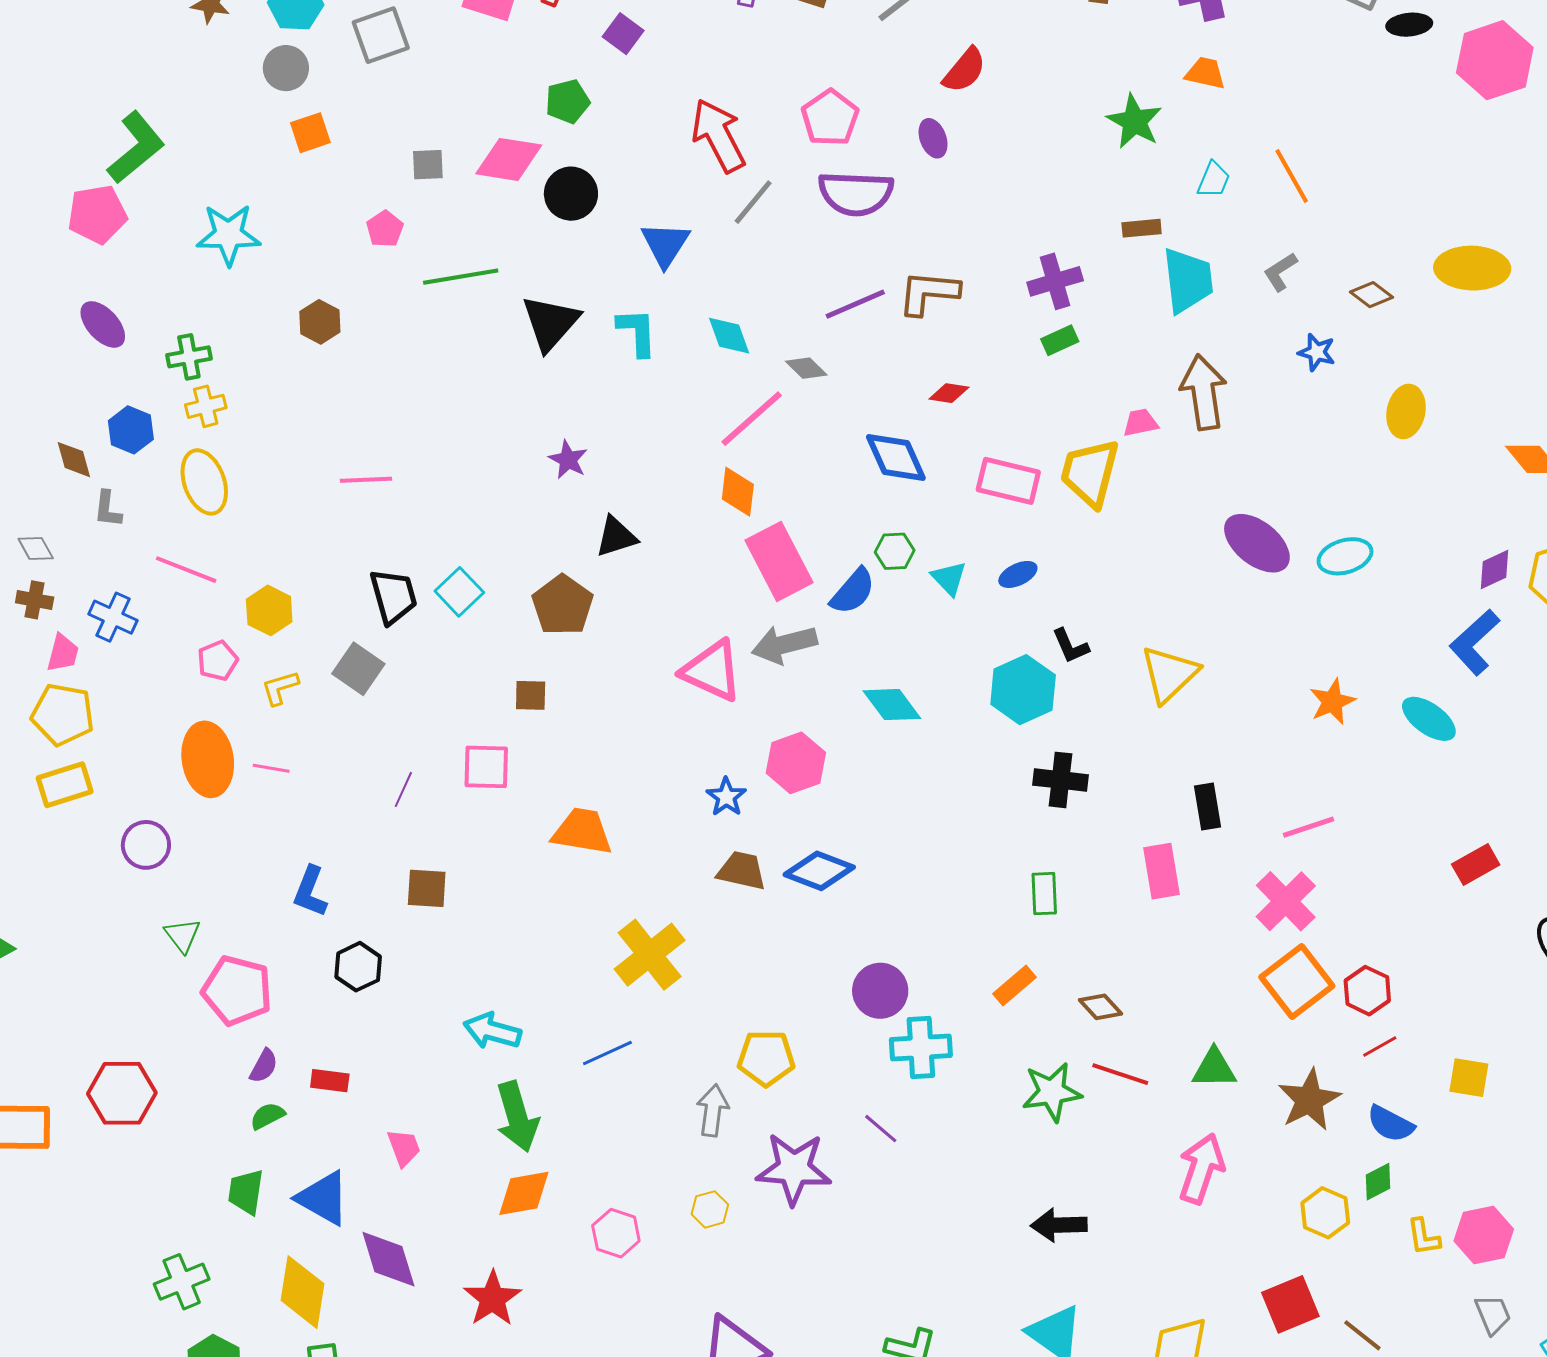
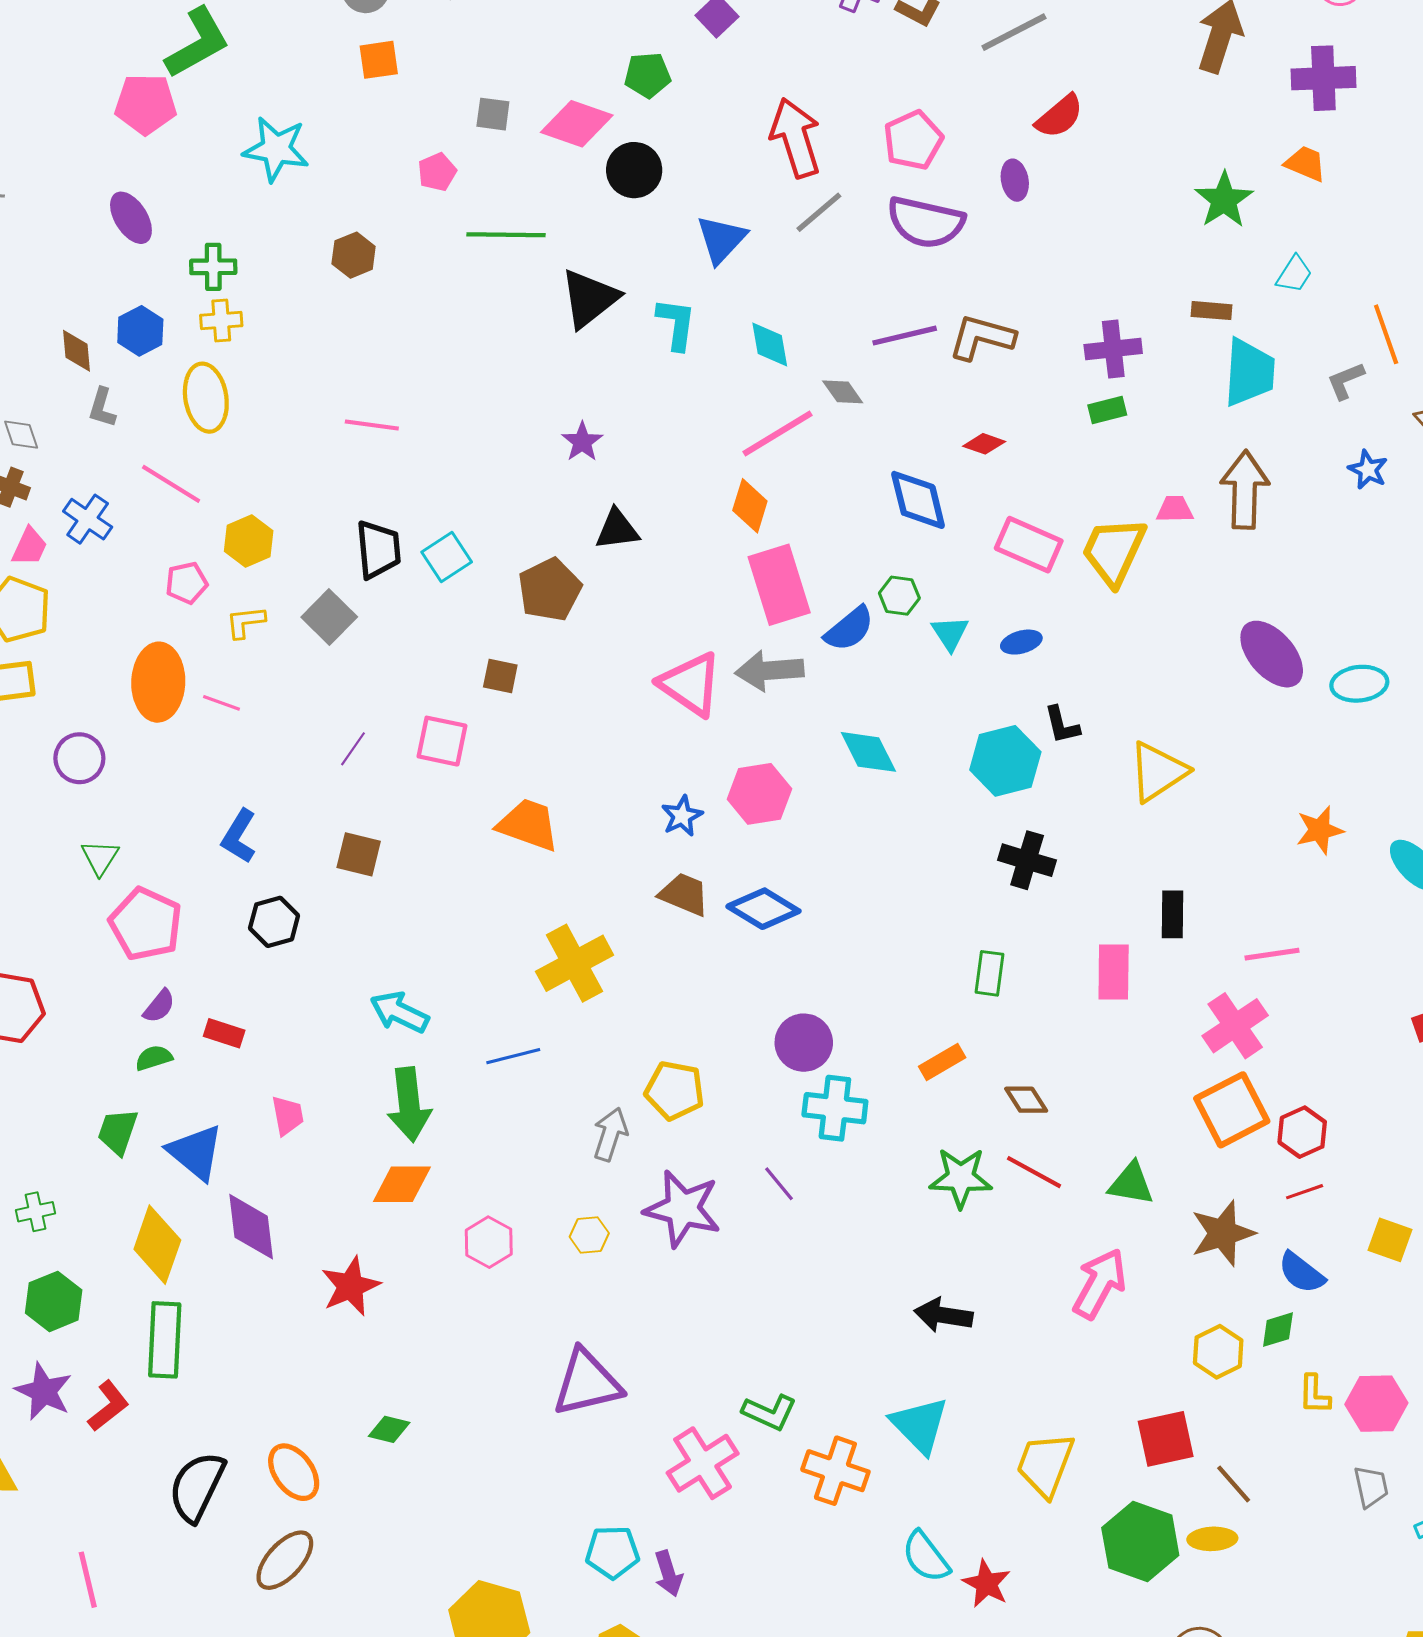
orange line: (1292, 176) -> (1386, 334), moved
green cross: (182, 1282) -> (35, 1212), size x0.7

